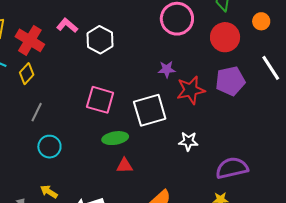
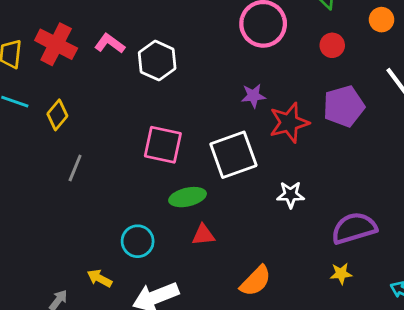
red circle: (225, 37) -> (332, 45), size x0.6
red cross: (30, 40) -> (56, 44), moved
cyan circle: (49, 147) -> (138, 241), moved

